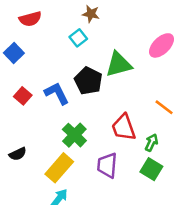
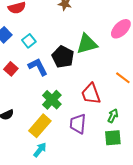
cyan square: (78, 38) -> (29, 41), moved
green arrow: (151, 143) -> (113, 116), moved
green square: (151, 169) -> (113, 138), moved, turned -36

